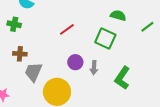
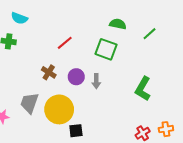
brown cross: (20, 54) -> (49, 72), moved, turned 32
gray trapezoid: (33, 72) -> (30, 103), moved
green L-shape: (122, 78) -> (143, 89), moved

